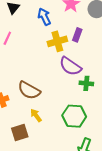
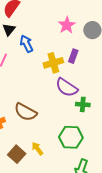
blue arrow: (44, 17) -> (26, 44), moved
yellow arrow: (36, 115) -> (37, 149), moved
brown square: (20, 133) -> (17, 154), turned -30

